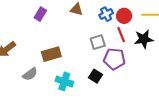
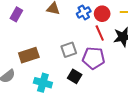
gray square: (98, 42) -> (69, 50), moved

